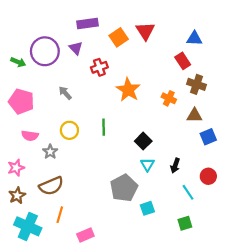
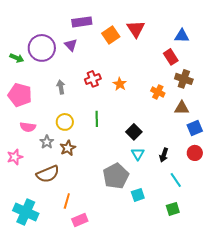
red cross: (99, 67) -> (93, 79), moved
orange star: (128, 90) -> (120, 84), size x0.6
gray arrow: (65, 93) -> (61, 87), turned 32
red circle: (208, 176) -> (195, 153), moved
brown star: (17, 195) -> (68, 148), moved
orange line: (60, 215) -> (67, 201), moved

